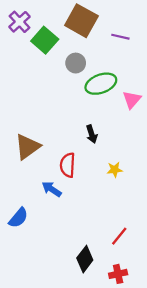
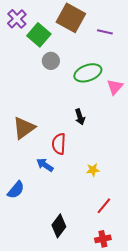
gray circle: (76, 63) -> (51, 61), moved
yellow star: (115, 170) -> (93, 170), moved
black diamond: (85, 259) -> (59, 226), moved

